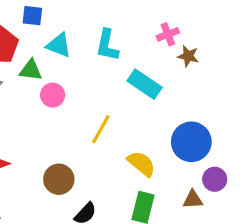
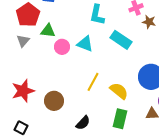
cyan triangle: (59, 45) -> (85, 44), moved
yellow line: (101, 129) -> (93, 82), moved
brown circle: (59, 179) -> (54, 101), moved

